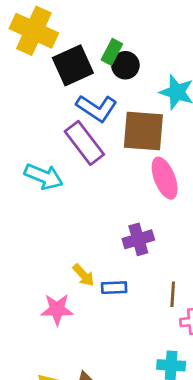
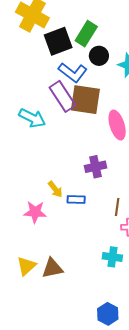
green rectangle: (112, 52) -> (86, 34), size x1.4
black circle: (125, 65) -> (99, 56), moved
brown square: (143, 131) -> (85, 100), moved

